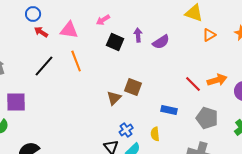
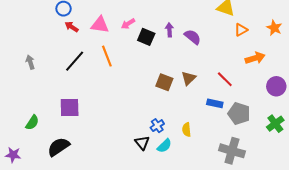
pink arrow: (103, 20) -> (128, 24), moved
purple semicircle: (161, 42) -> (193, 37), turned -108
orange arrow: (217, 80) -> (255, 58), moved
brown triangle: (114, 98) -> (189, 78), moved
purple square: (16, 102) -> (70, 107), moved
blue rectangle: (169, 110) -> (215, 103), moved

